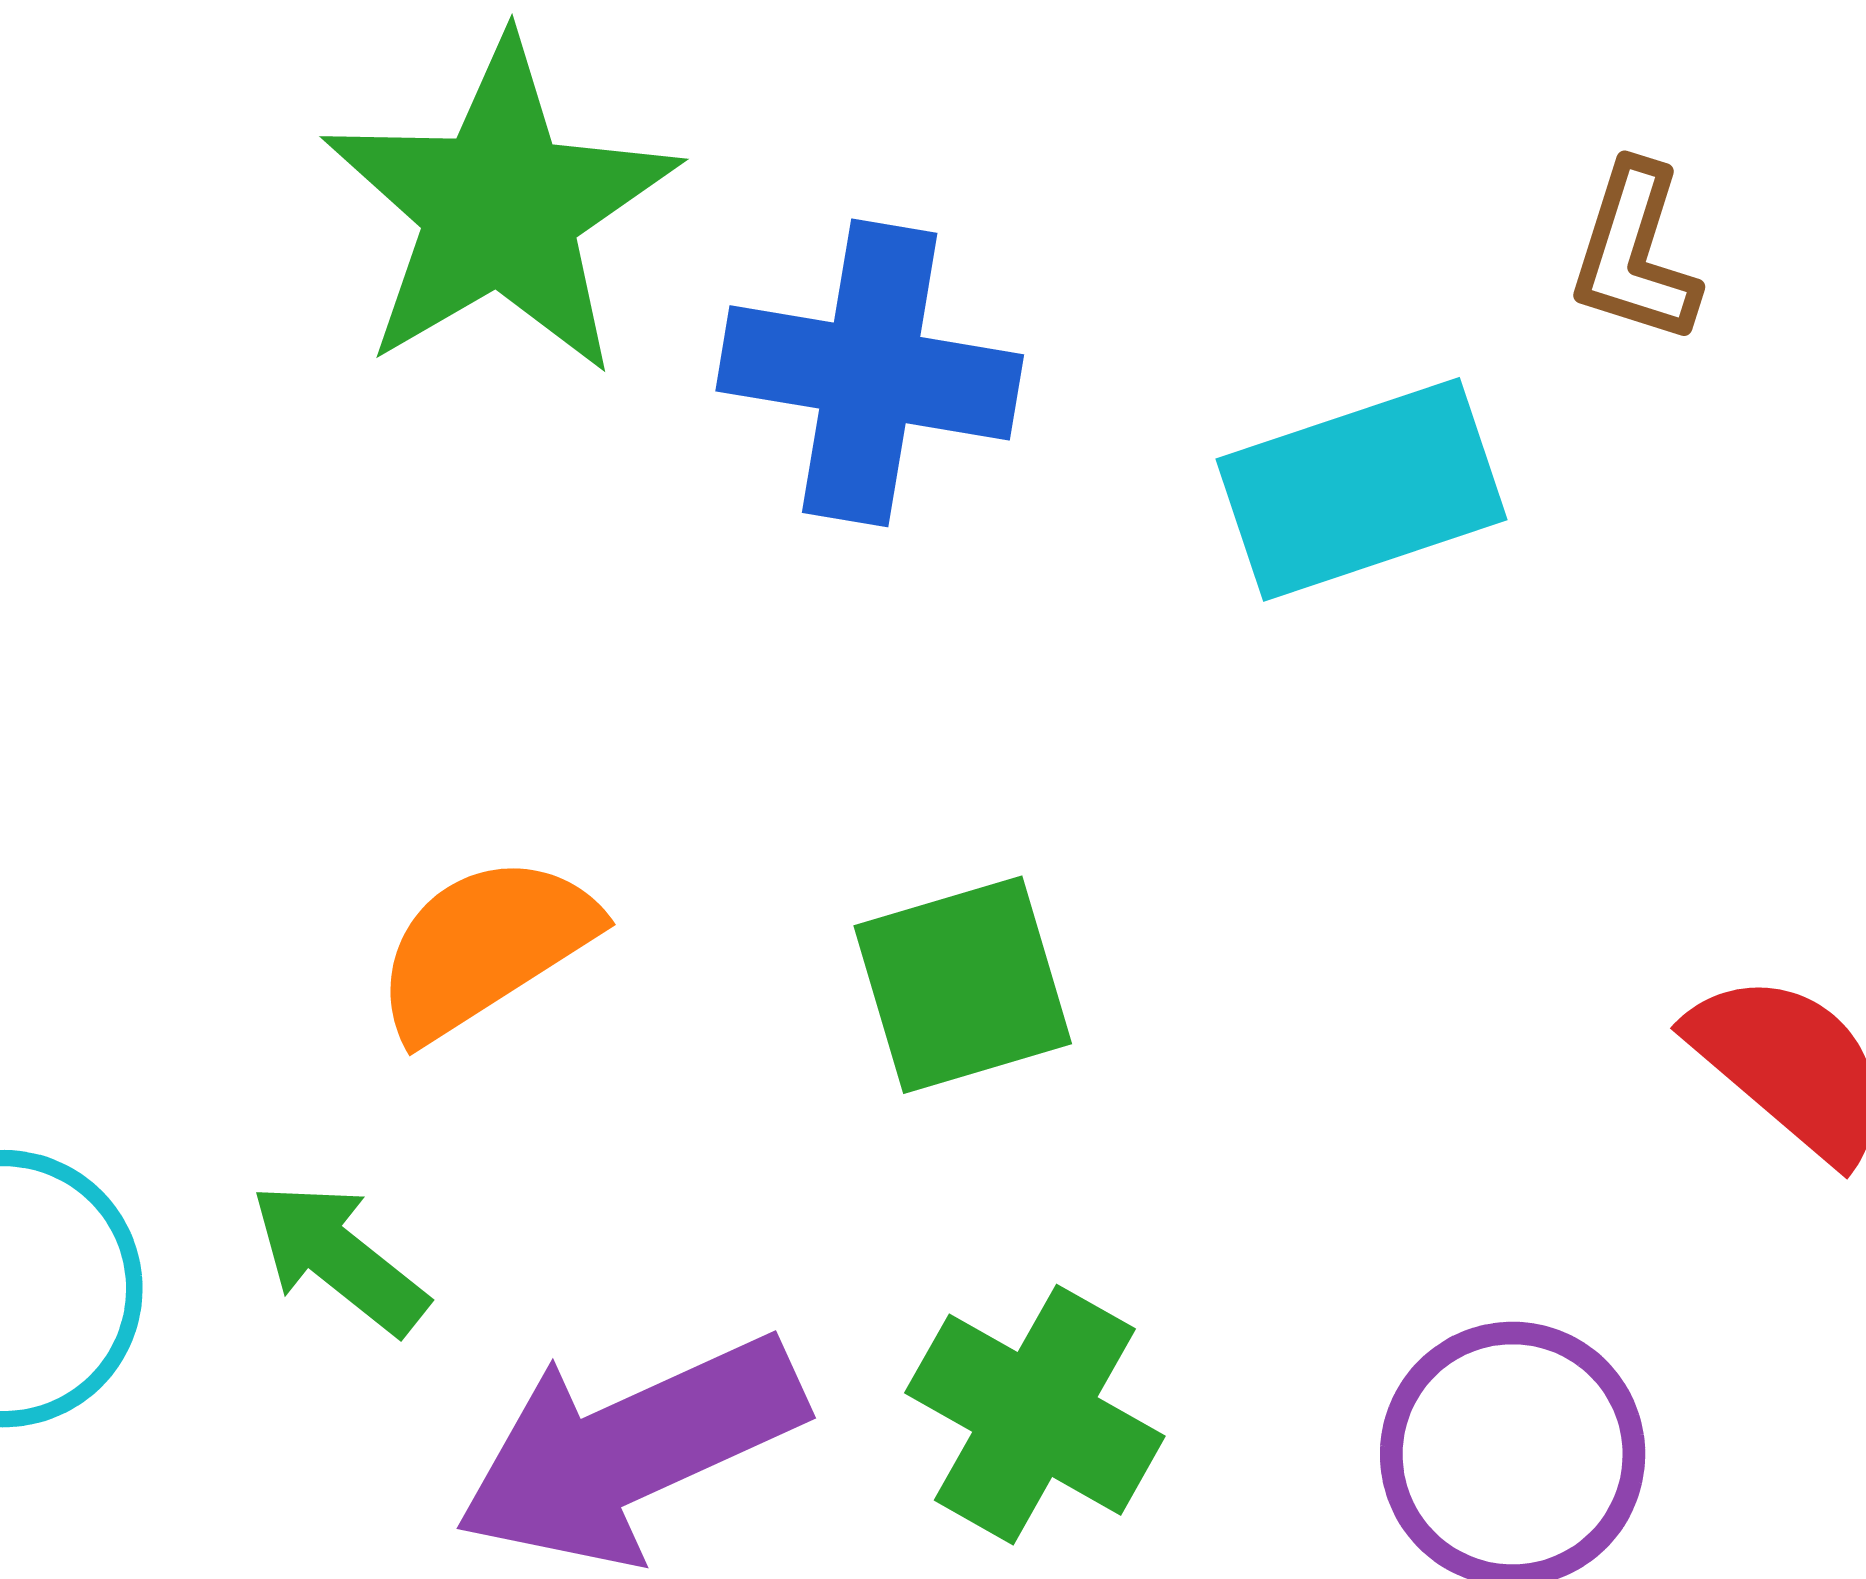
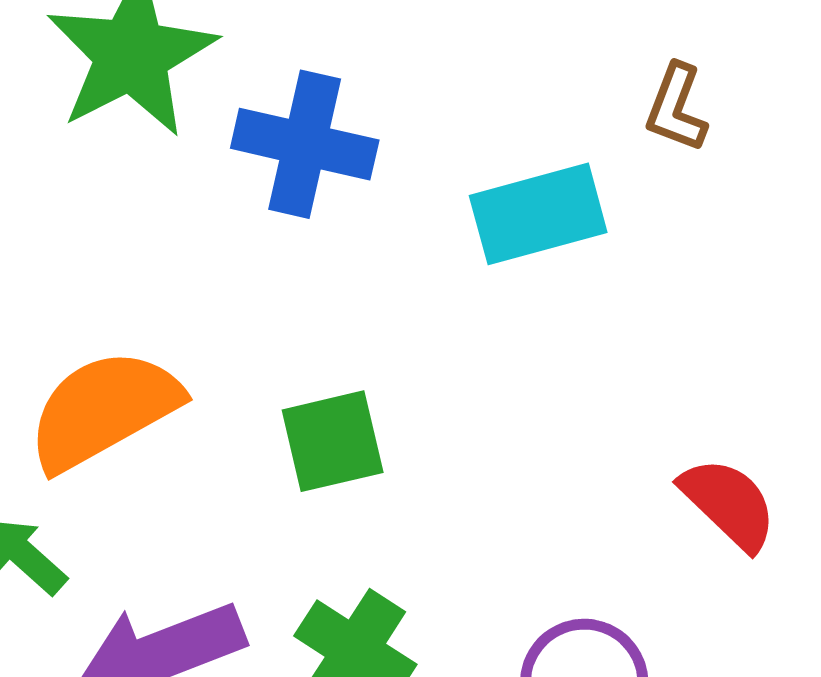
orange semicircle: (485, 947) -> (104, 410), size x1.4

